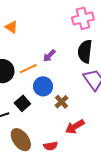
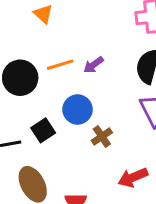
orange line: (28, 69) -> (60, 65), moved
red arrow: (75, 127) -> (133, 177), moved

